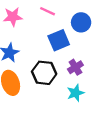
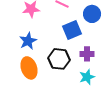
purple cross: (75, 67) -> (87, 54), turned 32

